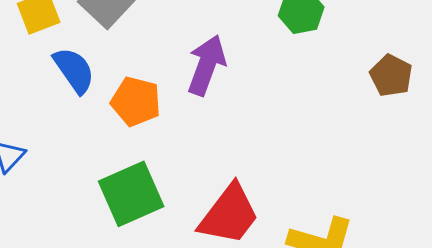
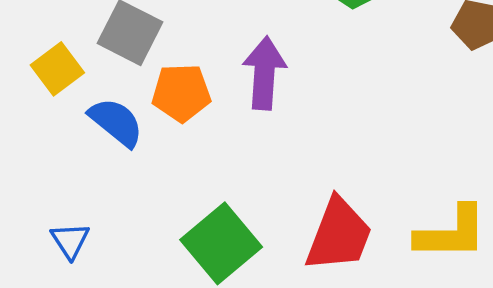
orange pentagon: (136, 101) -> (181, 93), moved

